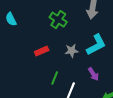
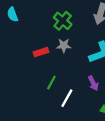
gray star: (72, 51) -> (64, 46), moved

